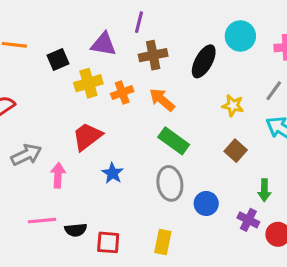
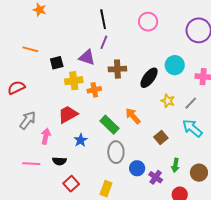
purple line: (139, 22) -> (104, 42), moved
orange arrow: (162, 100) -> (133, 116), moved
yellow star: (233, 106) -> (168, 101), moved
green rectangle: (174, 141) -> (109, 125), moved
gray arrow: (26, 155) -> (28, 120), turned -36
purple cross: (248, 220) -> (156, 177), moved
black semicircle: (76, 230) -> (59, 161), moved
red square: (108, 242) -> (71, 184), turned 35

